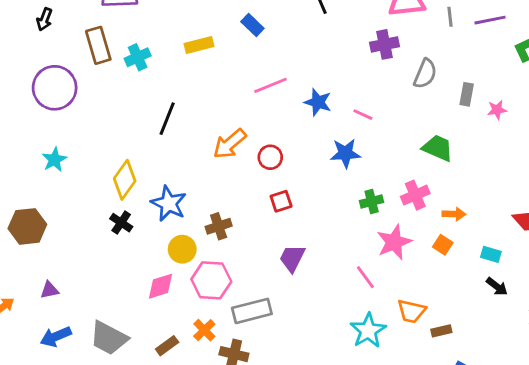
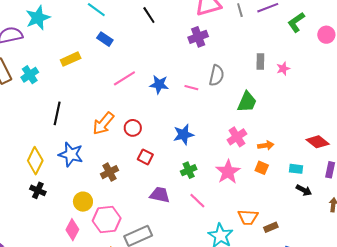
gray semicircle: (425, 74) -> (217, 75), moved
green trapezoid: (438, 148) -> (247, 102), turned 100
blue star: (345, 153) -> (184, 135), moved
red square: (281, 201) -> (145, 157), turned -35
green cross: (372, 202) -> (189, 170), moved
blue star: (169, 204) -> (71, 154), moved
brown cross: (219, 226) -> (110, 172), moved
purple trapezoid: (292, 258) -> (160, 195), turned 85
pink line: (365, 277) -> (197, 201), moved
pink diamond: (160, 286) -> (72, 230), turned -35

